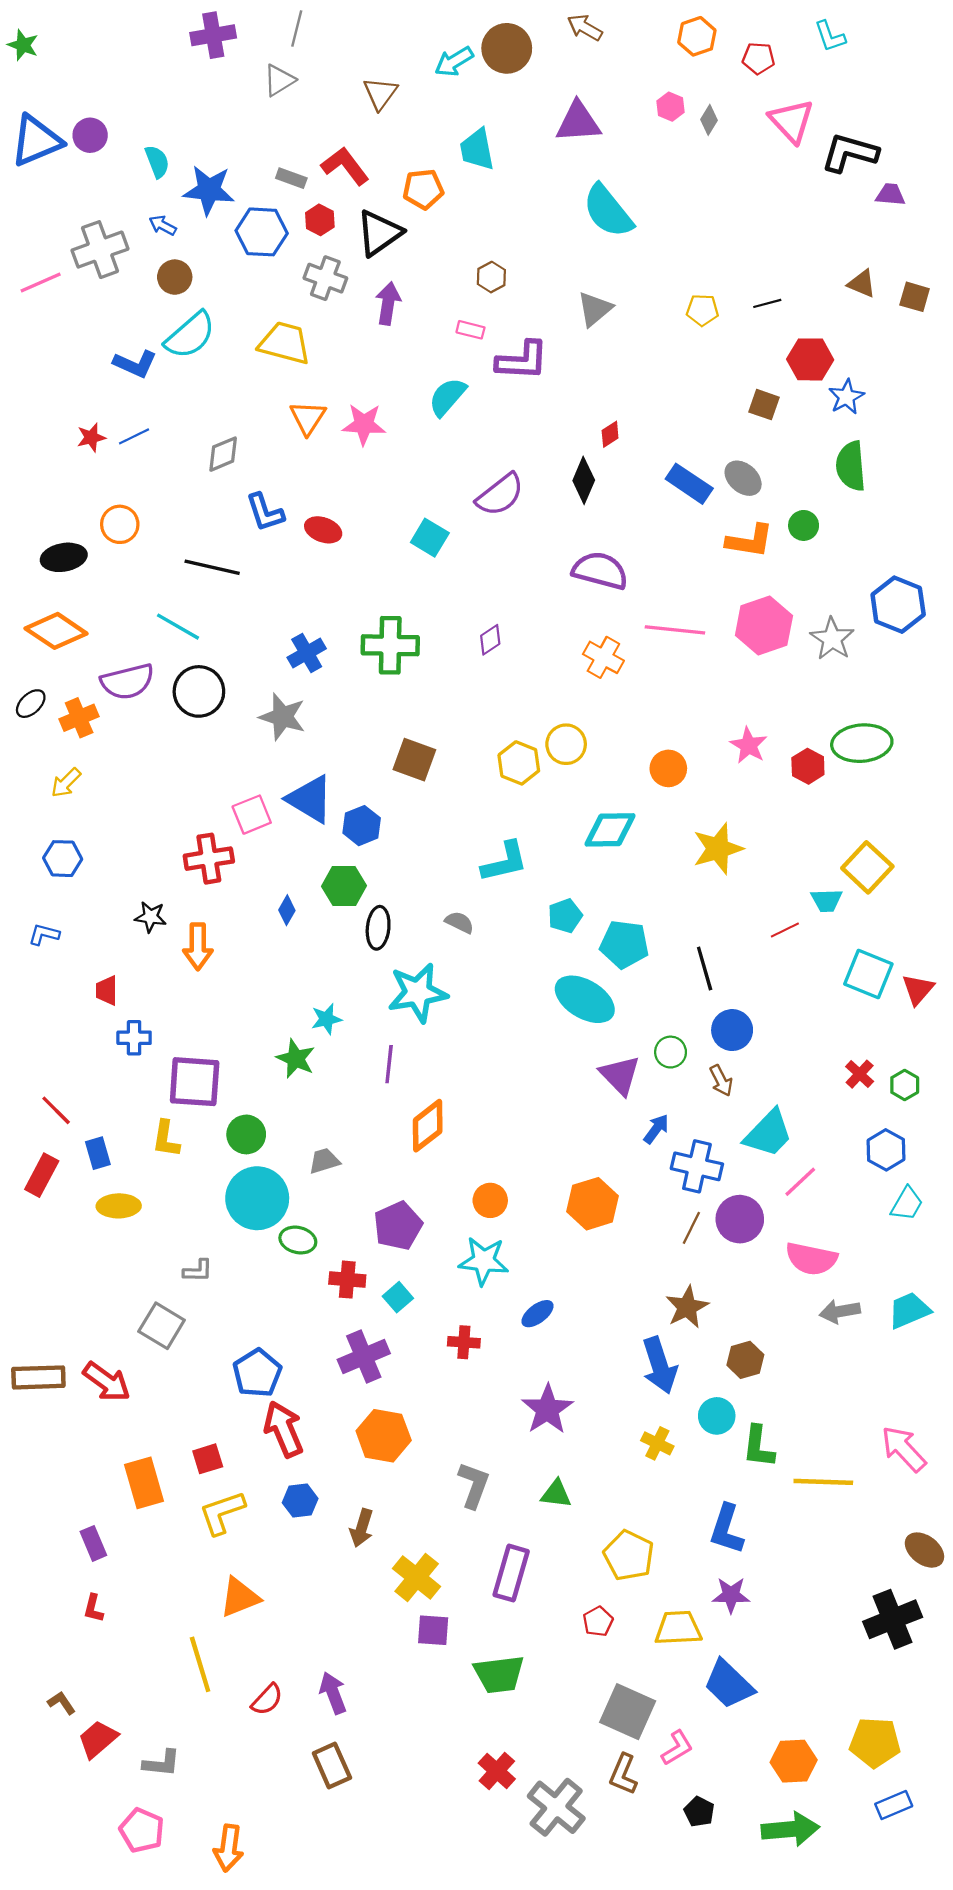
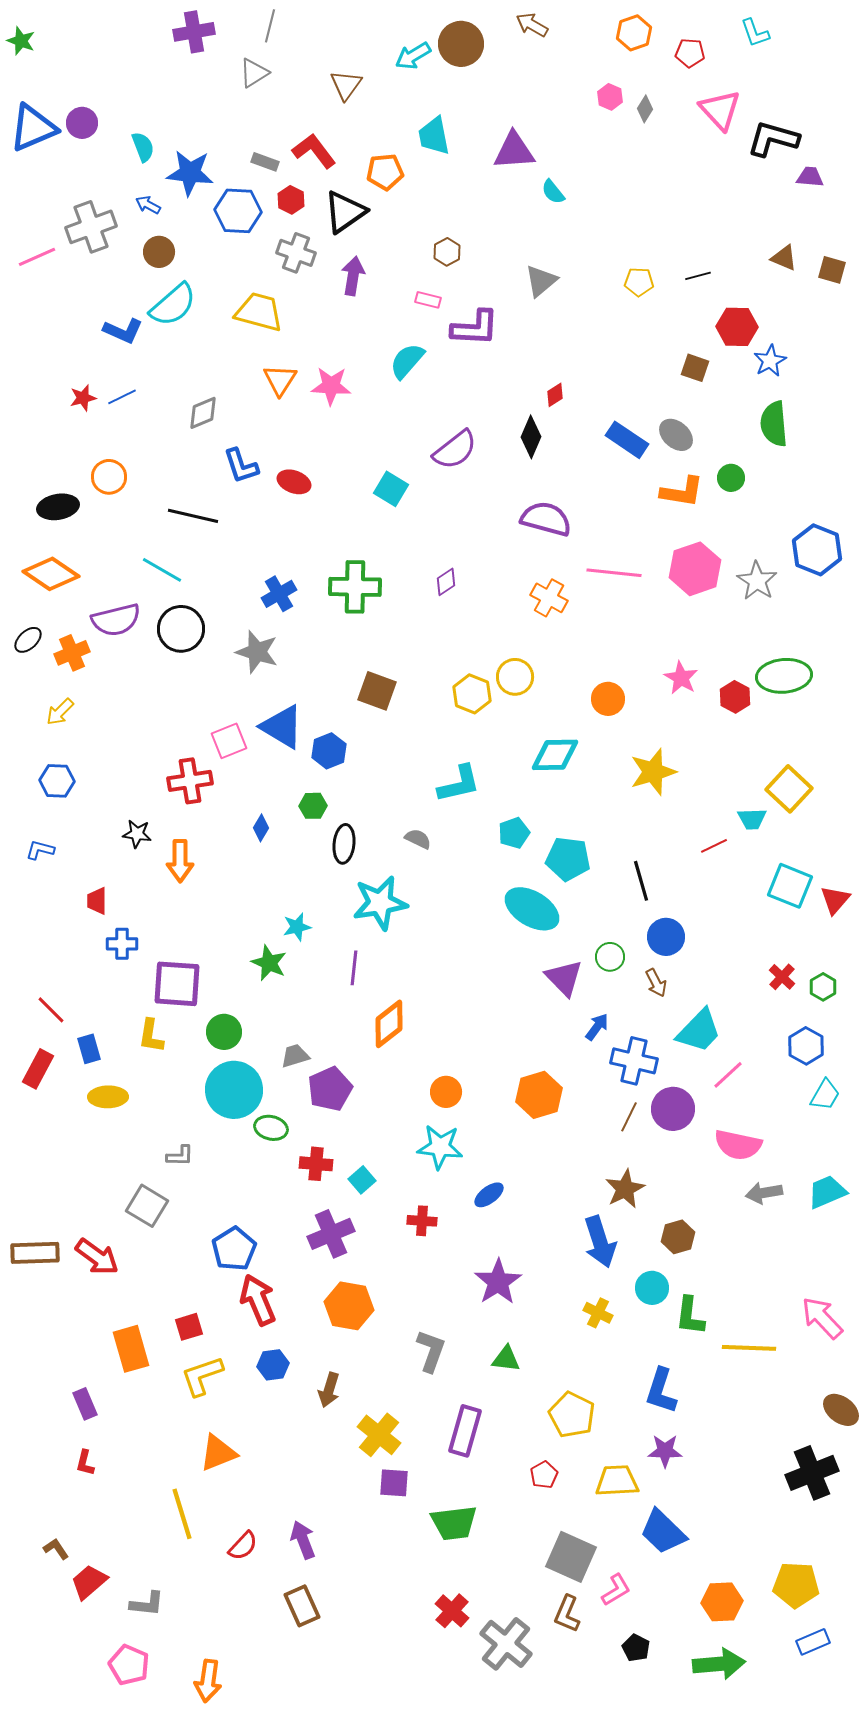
purple triangle: (578, 122) -> (514, 151), moved
cyan semicircle: (608, 211) -> (553, 192), size x0.5
green hexagon: (344, 886) -> (313, 806), size x0.7
purple pentagon: (398, 1226) -> (330, 1089), moved

